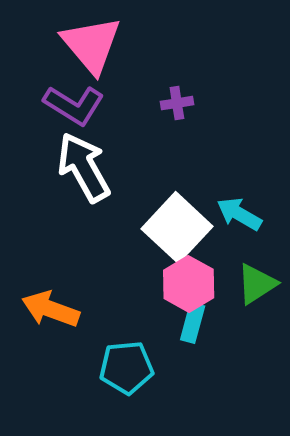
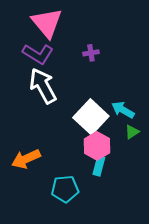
green triangle: (257, 284) -> (132, 132), moved, size x0.7
orange arrow: (51, 309) -> (26, 159), turned -44

